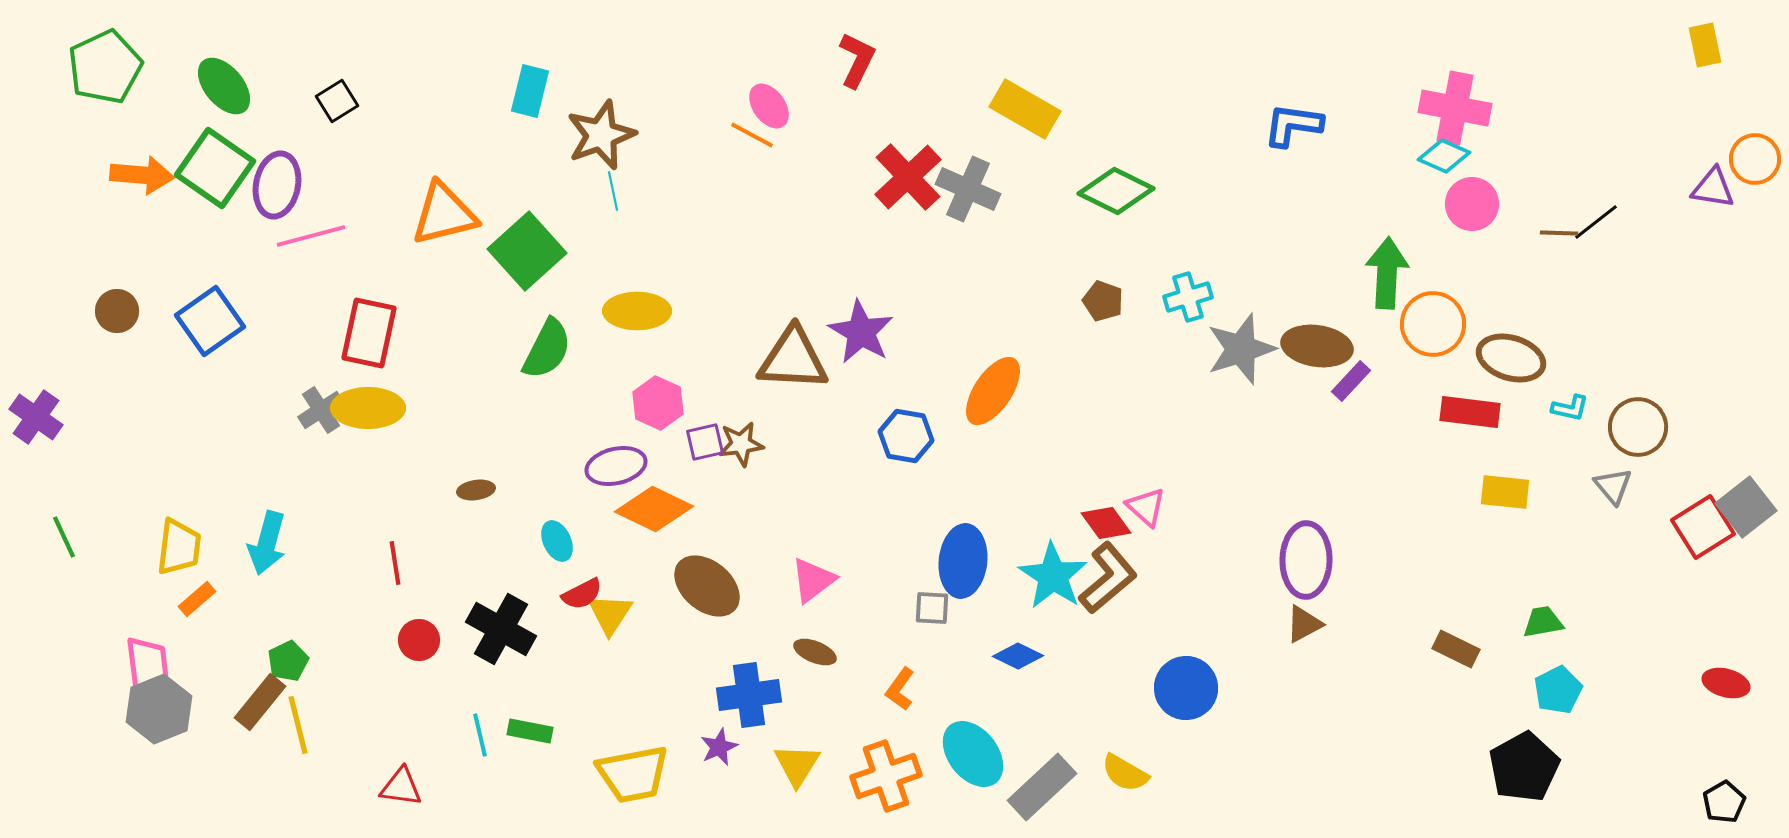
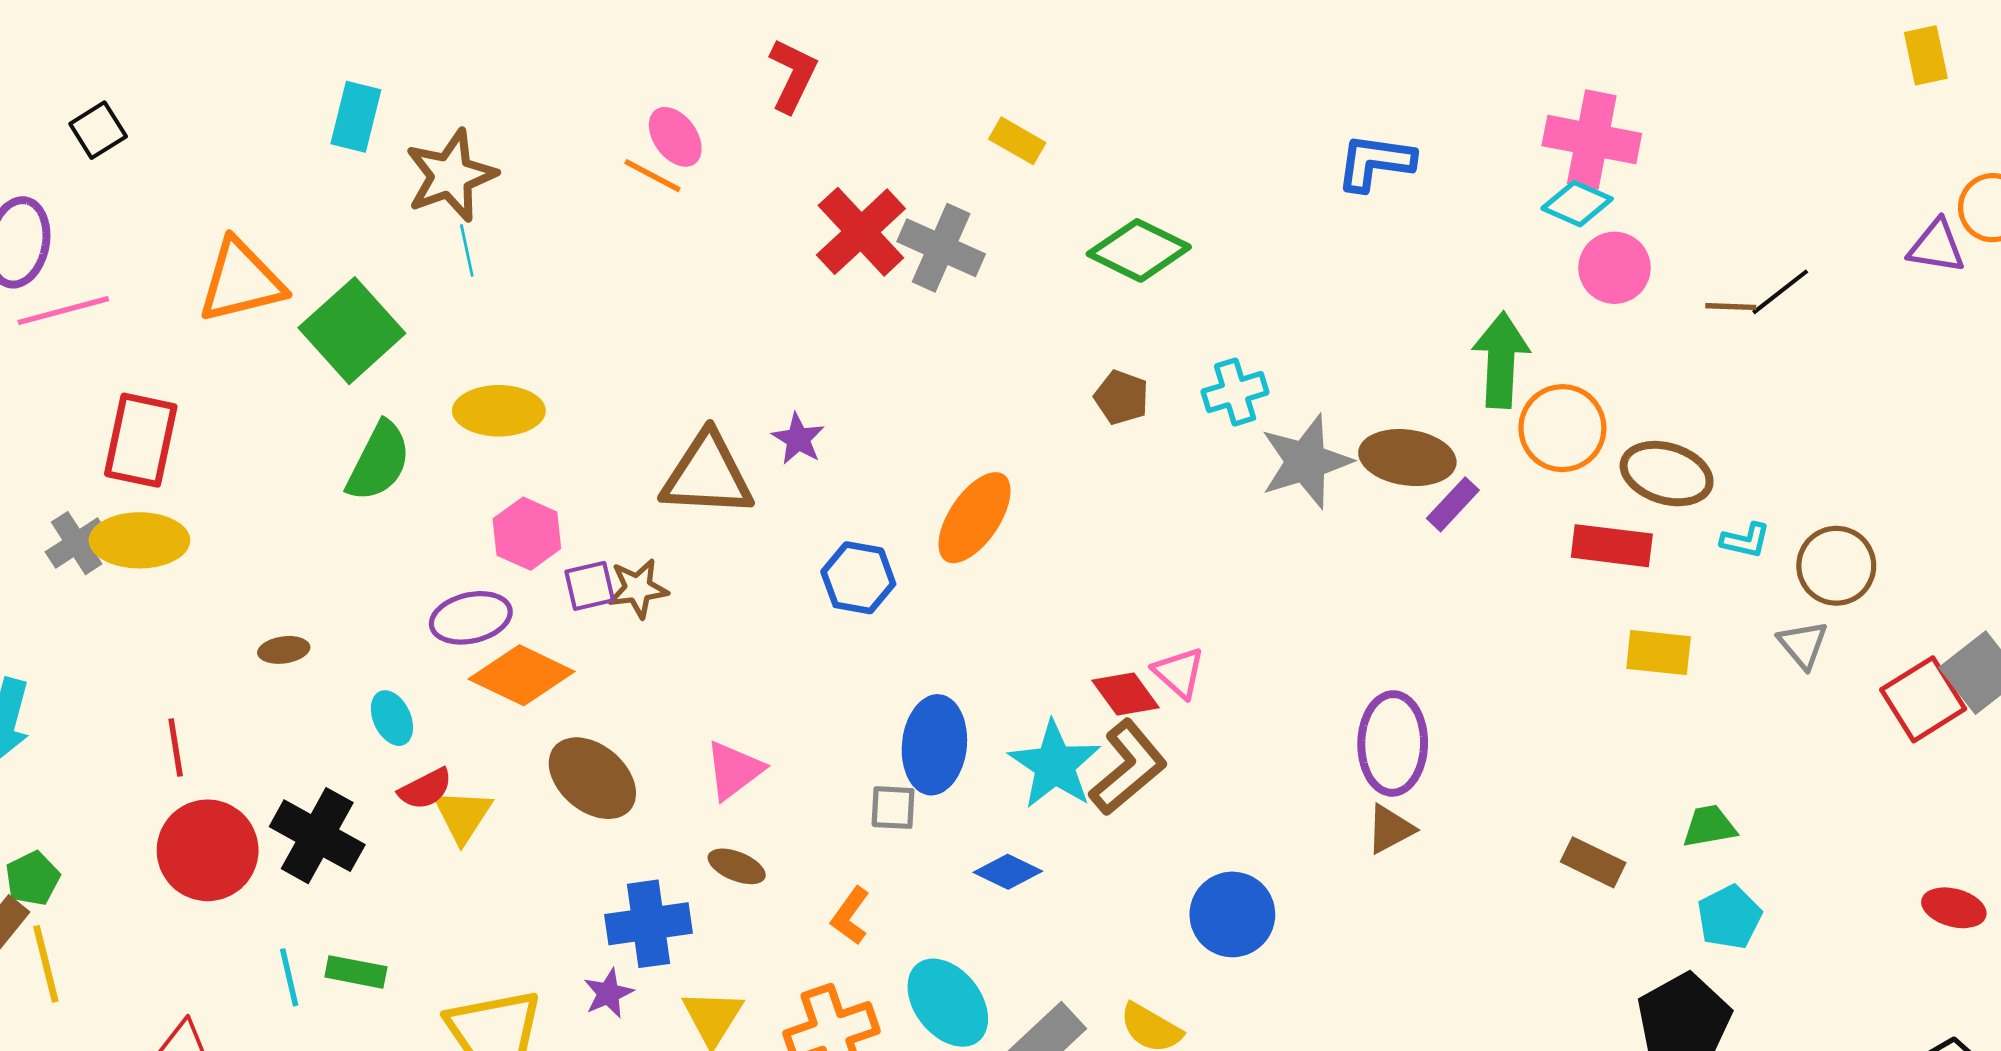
yellow rectangle: (1025, 109) -> (1017, 141), size x0.6
purple star: (861, 332) -> (798, 439), size x0.6
red circle: (419, 640) -> (208, 850), size x1.8

